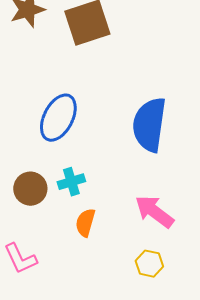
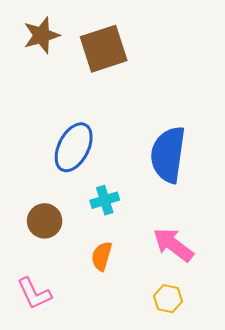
cyan cross: (71, 182) -> (105, 200), moved

